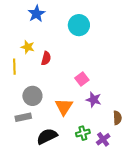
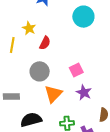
gray circle: (32, 96) -> (40, 71), moved

